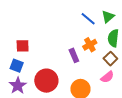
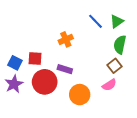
orange cross: (90, 45) -> (66, 39), moved
red square: (23, 46) -> (35, 59), moved
purple rectangle: (74, 55) -> (65, 69), moved, turned -56

